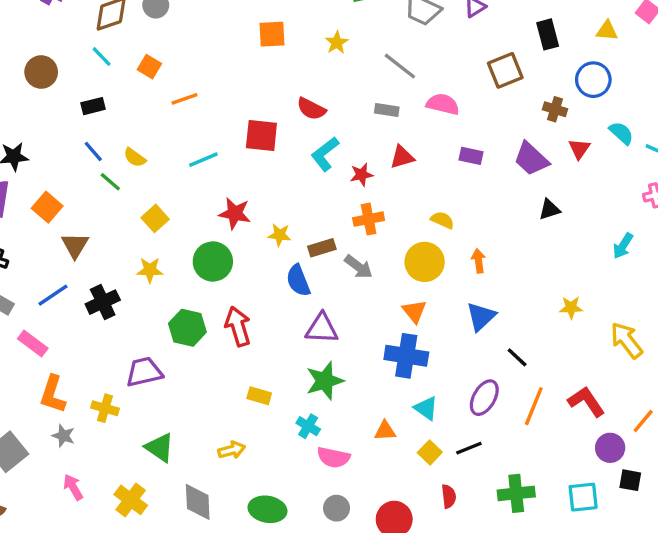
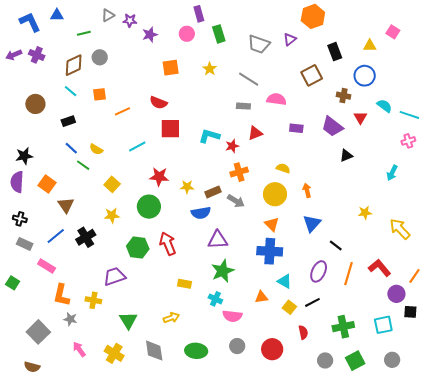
orange square: (149, 67) -> (100, 94), turned -32
red semicircle: (311, 109) -> (158, 103), moved
cyan L-shape: (325, 154) -> (209, 136), turned 60
blue semicircle: (298, 281) -> (201, 213), turned -72
green triangle: (160, 448) -> (128, 320), turned 30

